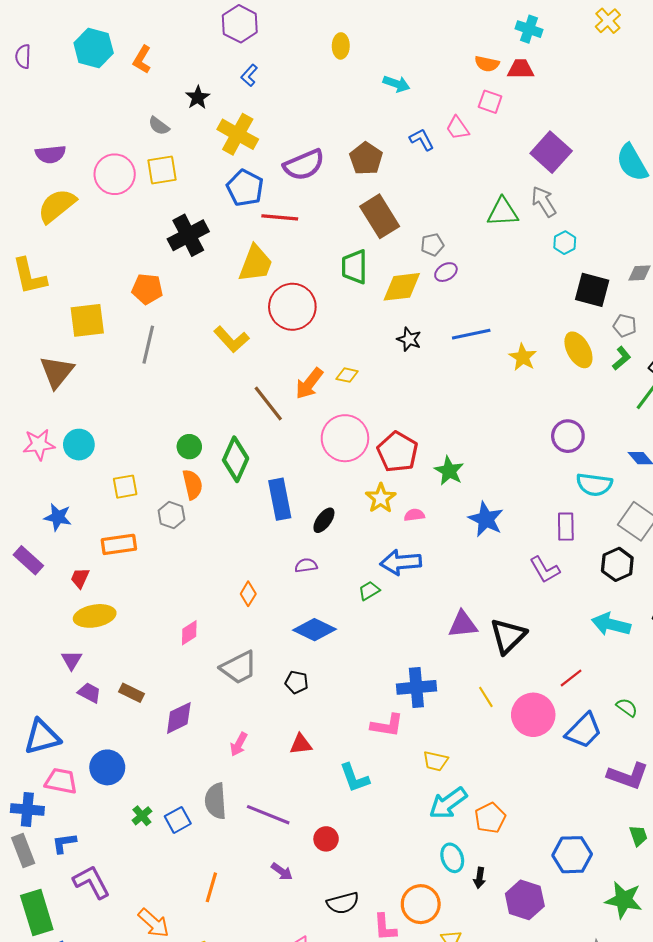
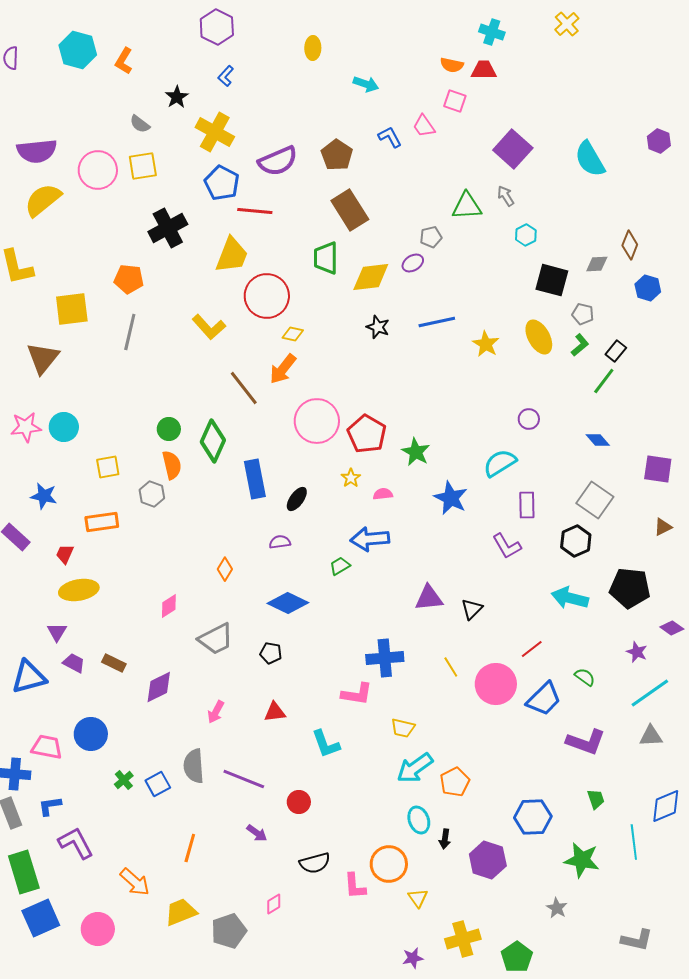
purple semicircle: (50, 154) -> (37, 151), size x1.4
gray arrow: (544, 202) -> (506, 196), size x0.7
gray pentagon: (432, 245) -> (431, 237), moved
yellow diamond: (347, 375) -> (293, 334), moved
purple circle: (568, 436) -> (529, 419), size x0.7
cyan semicircle: (594, 484) -> (500, 463), moved, turned 140
yellow star: (381, 498) -> (351, 478), size x0.7
black triangle: (508, 636) -> (472, 609), size x0.6
blue triangle: (42, 737) -> (29, 677), moved

